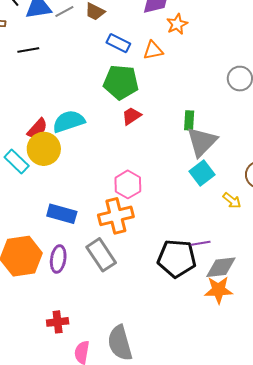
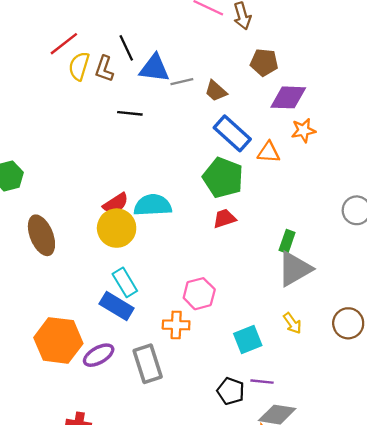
blue rectangle: (118, 43) -> (232, 133), size x1.4
cyan rectangle: (17, 162) -> (125, 282), moved
cyan square: (202, 173) -> (248, 339), moved
yellow arrow: (232, 200) -> (292, 323), moved
orange cross: (116, 216) -> (176, 325), size x0.7
black pentagon: (177, 258) -> (231, 391), size x0.6
purple ellipse: (58, 259) -> (99, 355), turned 36

